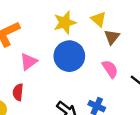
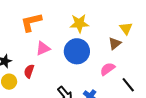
yellow triangle: (99, 19) -> (126, 28), moved
pink semicircle: (110, 69) -> (108, 69), turned -105

